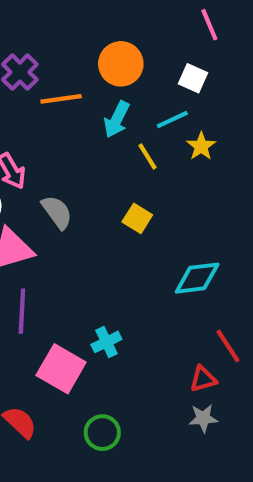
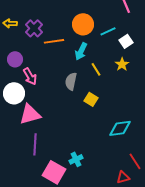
white square: (193, 78) -> (126, 41), moved, turned 32
cyan line: (172, 119) -> (108, 31), moved
gray semicircle: (57, 212) -> (71, 81), moved, turned -132

